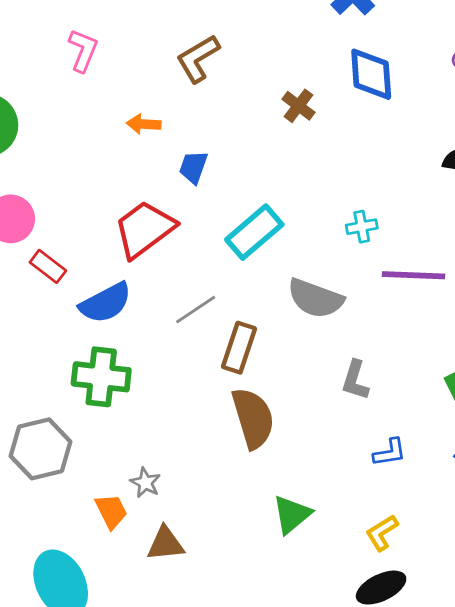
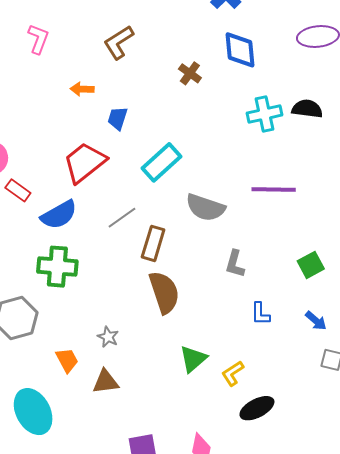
cyan cross: (362, 227) -> (265, 114), moved, size x1.6
blue L-shape: (390, 452) -> (260, 314), turned 100
gray star: (145, 483) -> (108, 337), moved
yellow L-shape: (382, 533) -> (233, 373), moved

